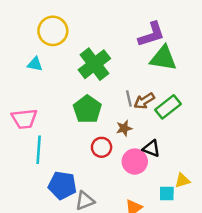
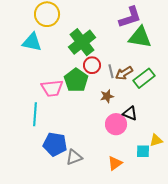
cyan triangle: (35, 64) -> (32, 42), size x1.5
pink trapezoid: (24, 119) -> (52, 88), moved
red circle: (102, 147) -> (92, 65), moved

